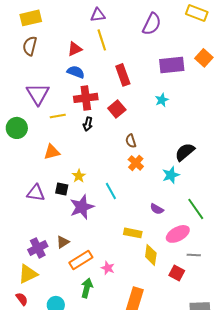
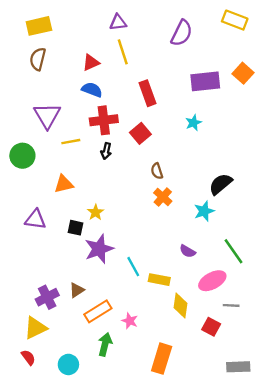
cyan line: (111, 191) -> (133, 267), moved
purple triangle: (36, 193) -> (35, 219), moved

